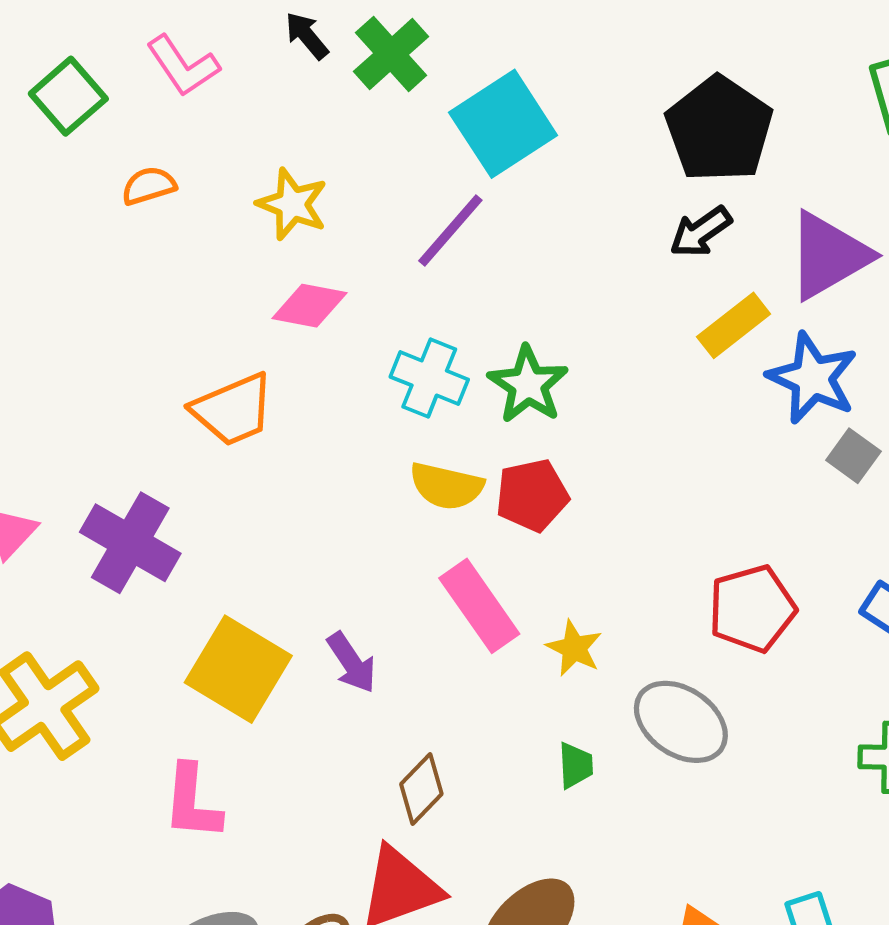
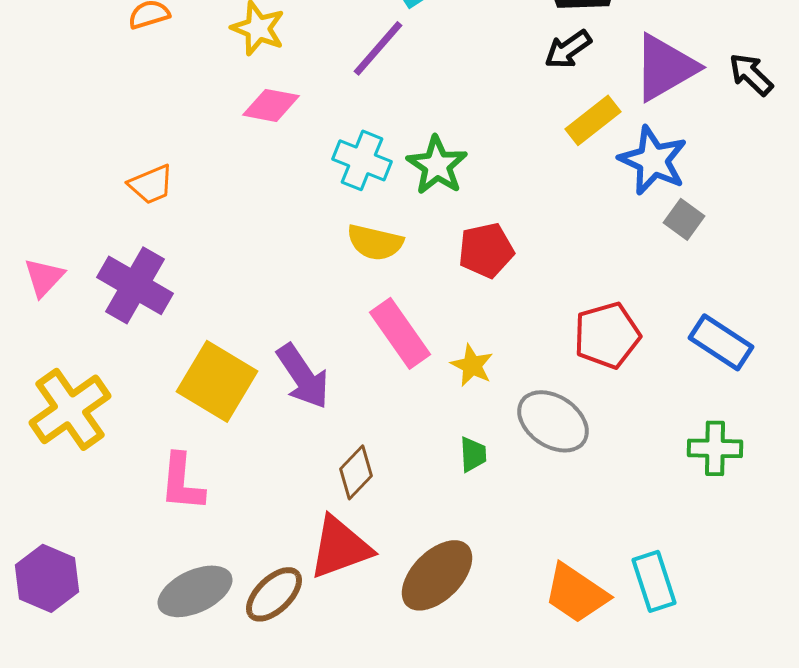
orange trapezoid: (233, 410) -> (151, 184), moved, size x0.7
red pentagon: (532, 495) -> (486, 250), moved
purple arrow: (352, 663) -> (303, 376), size x1.4

